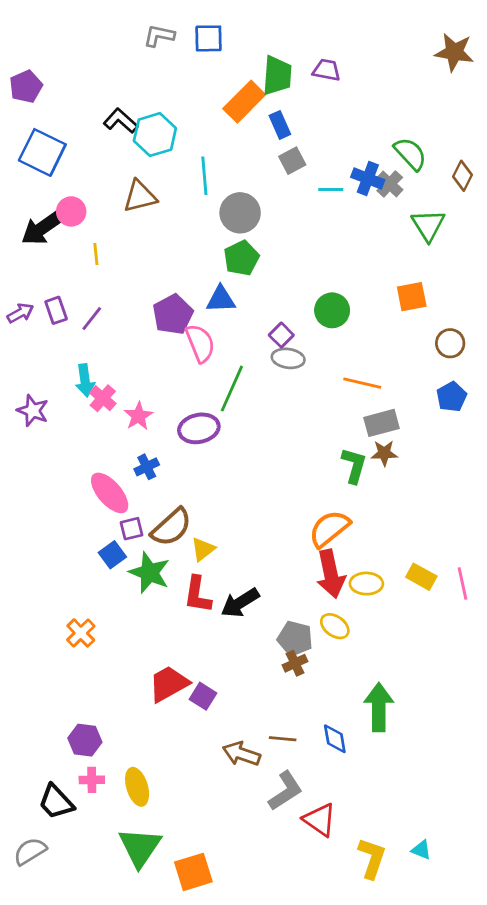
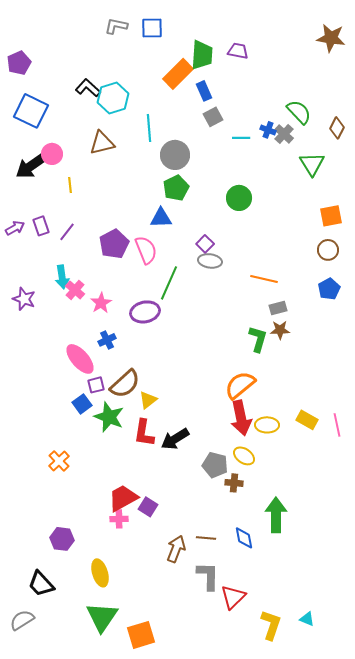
blue cross: (368, 178) -> (268, 130), size x0.7
orange square: (412, 297) -> (331, 216), moved
green circle: (332, 310) -> (239, 198), moved
purple pentagon: (173, 314) -> (114, 244), moved
gray rectangle: (381, 423) -> (278, 308), size x0.7
brown cross: (295, 663) -> (234, 483), moved, turned 30
brown arrow: (241, 754) -> (176, 549), turned 92
pink cross: (92, 780) -> (119, 519), moved
gray L-shape: (285, 791) -> (208, 576), turned -56
red triangle: (320, 820) -> (233, 597), turned 40

